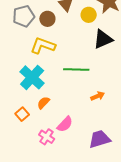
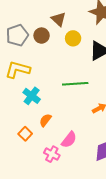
yellow circle: (89, 15) -> (73, 38), moved
yellow L-shape: (43, 46) -> (18, 70), moved
cyan cross: (32, 77) -> (32, 96), size x0.7

